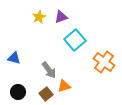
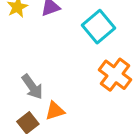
cyan square: (75, 40) -> (98, 27), moved

